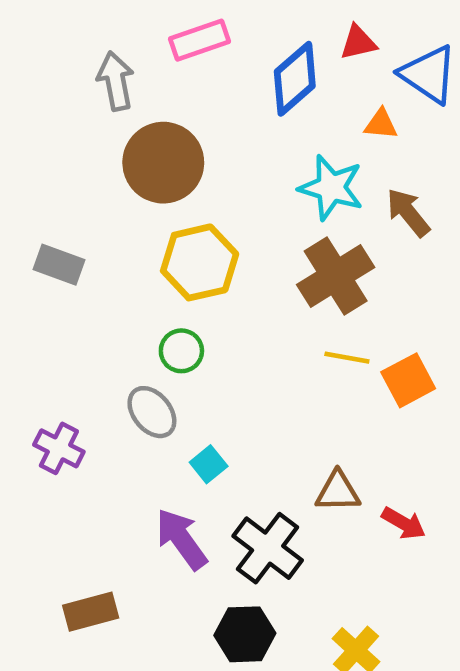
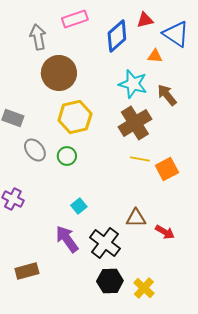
gray ellipse: (152, 412) -> (35, 150), moved
black hexagon: (245, 634) -> (110, 281), moved

